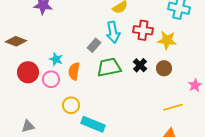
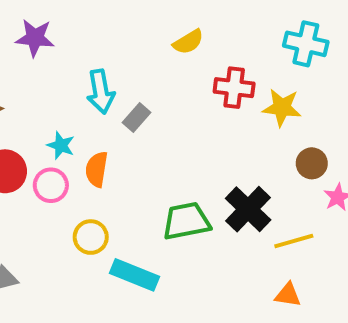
cyan arrow: (113, 32) -> (101, 92), moved
black cross: (140, 65) -> (248, 209), moved, size x1.6
green trapezoid: (109, 67) -> (186, 221), moved
brown circle: (164, 68) -> (312, 163), moved

